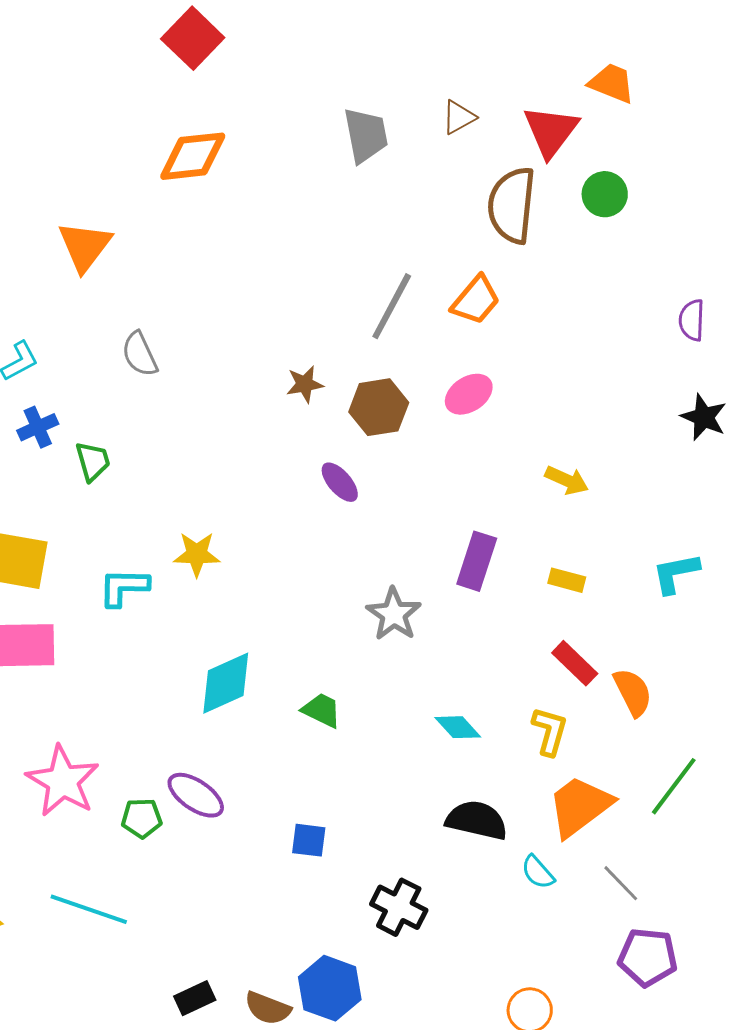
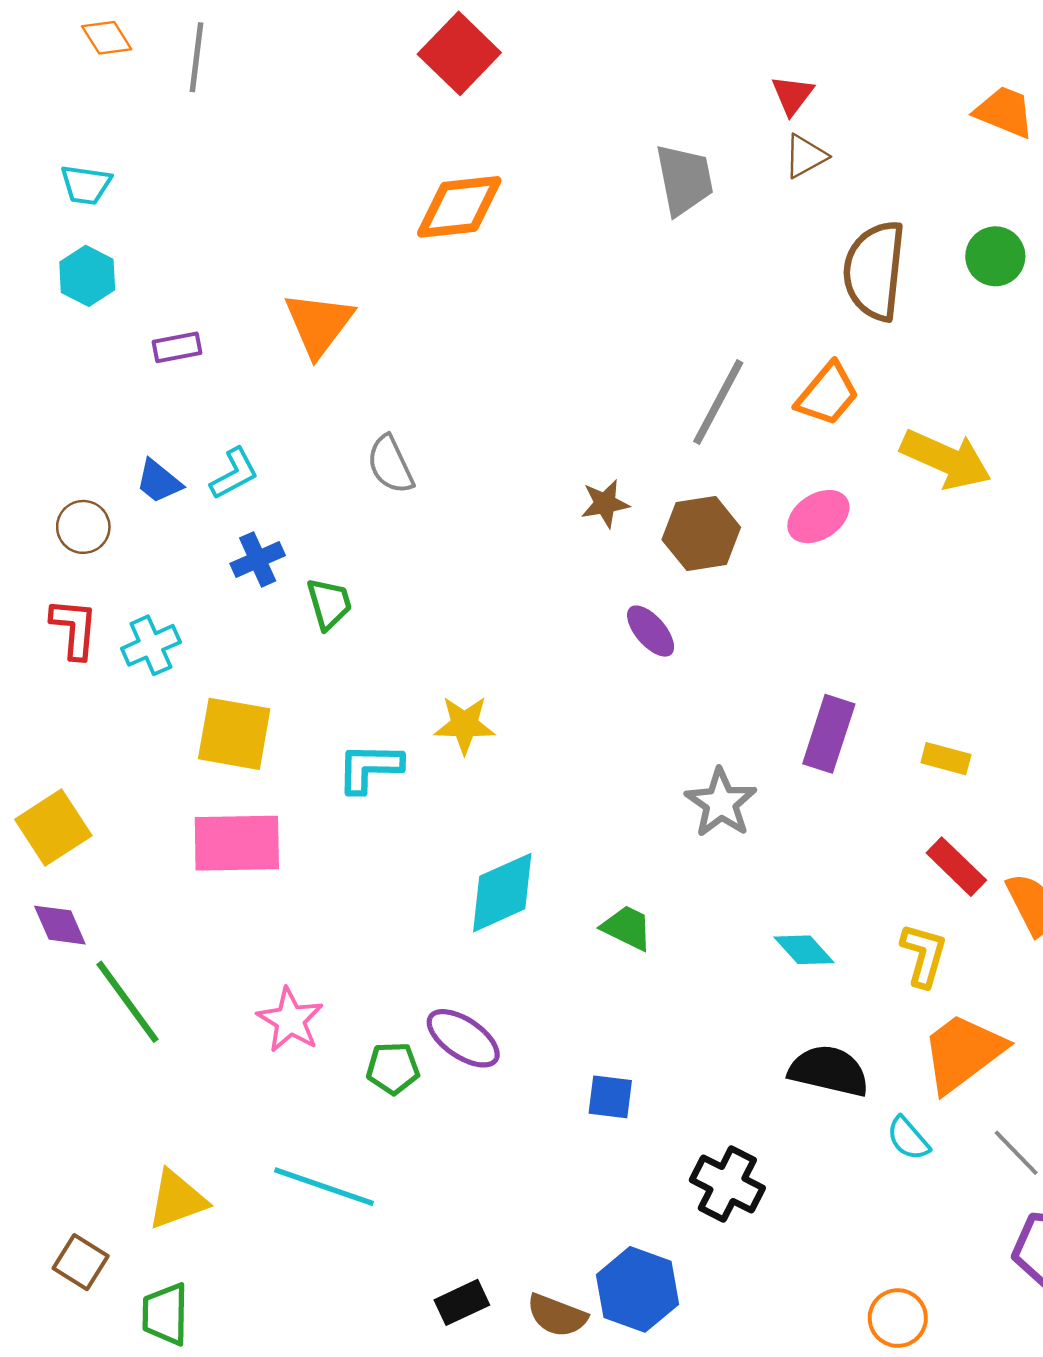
red triangle: (551, 131) -> (792, 95), moved, size x0.6
yellow arrow: (567, 480) -> (946, 459), moved, size x1.6
pink star: (63, 781) -> (290, 1020), size x0.7

